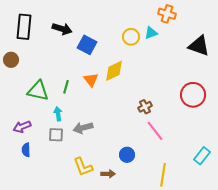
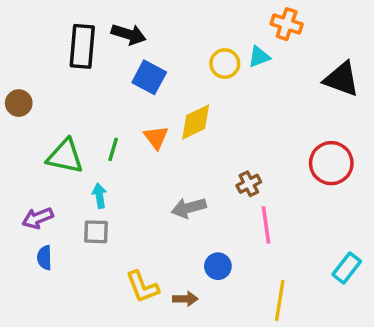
black rectangle: (24, 27) -> (82, 46), moved
black arrow: (62, 29) -> (129, 34), moved
gray arrow: (83, 128) -> (189, 208), moved
pink line: (155, 131) -> (266, 225), turned 30

